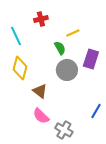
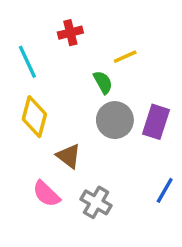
purple rectangle: (91, 59) -> (156, 122), moved
pink semicircle: (41, 116) -> (46, 194), moved
gray cross: (64, 130) -> (96, 202), moved

